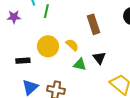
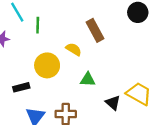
yellow semicircle: (72, 45) -> (74, 49), moved
black triangle: (99, 58) -> (113, 103), moved

